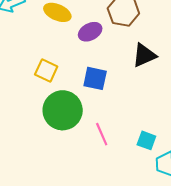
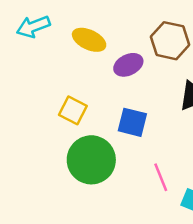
pink line: (102, 134) -> (161, 177), moved

